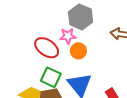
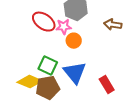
red ellipse: (47, 48) -> (44, 22), moved

